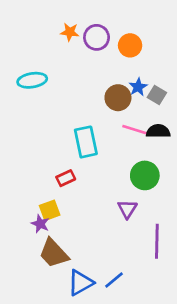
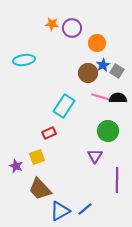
orange circle: (130, 45) -> (97, 43), moved
cyan rectangle: (86, 142) -> (64, 106), turned 45
purple star: (40, 224) -> (16, 166), moved

